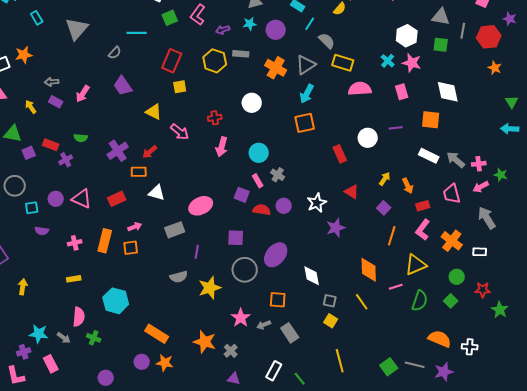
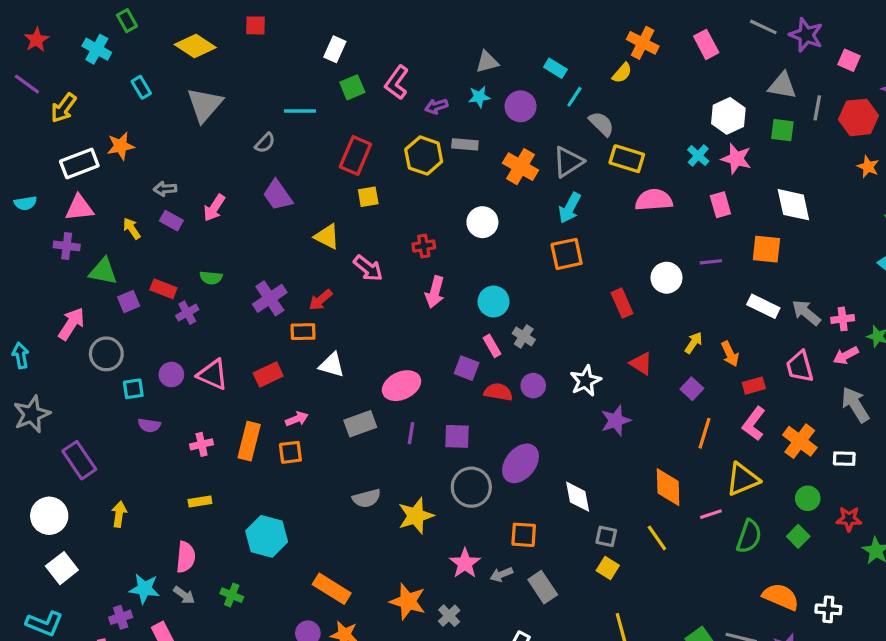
purple line: (197, 252) -> (411, 433), moved
pink semicircle: (79, 317) -> (186, 557), moved

